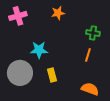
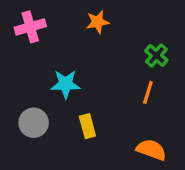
green cross: (93, 33) -> (156, 55), turned 32
gray circle: (20, 73) -> (34, 123), size x0.7

